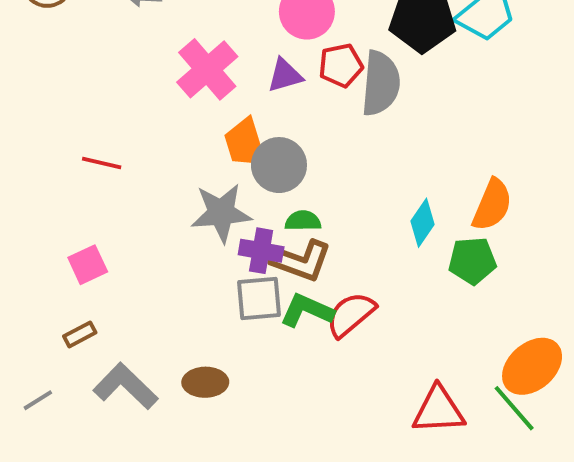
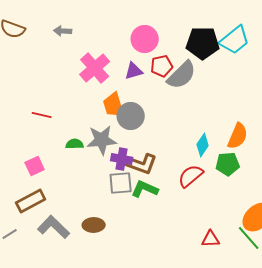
gray semicircle: (381, 83) -> (182, 75), turned 40
green semicircle: (303, 221) -> (75, 144), moved
red semicircle: (351, 314) -> (191, 176), moved
brown rectangle: (80, 334) -> (31, 201), size x1.8
red triangle: (438, 410) -> (211, 239), size x0.7

